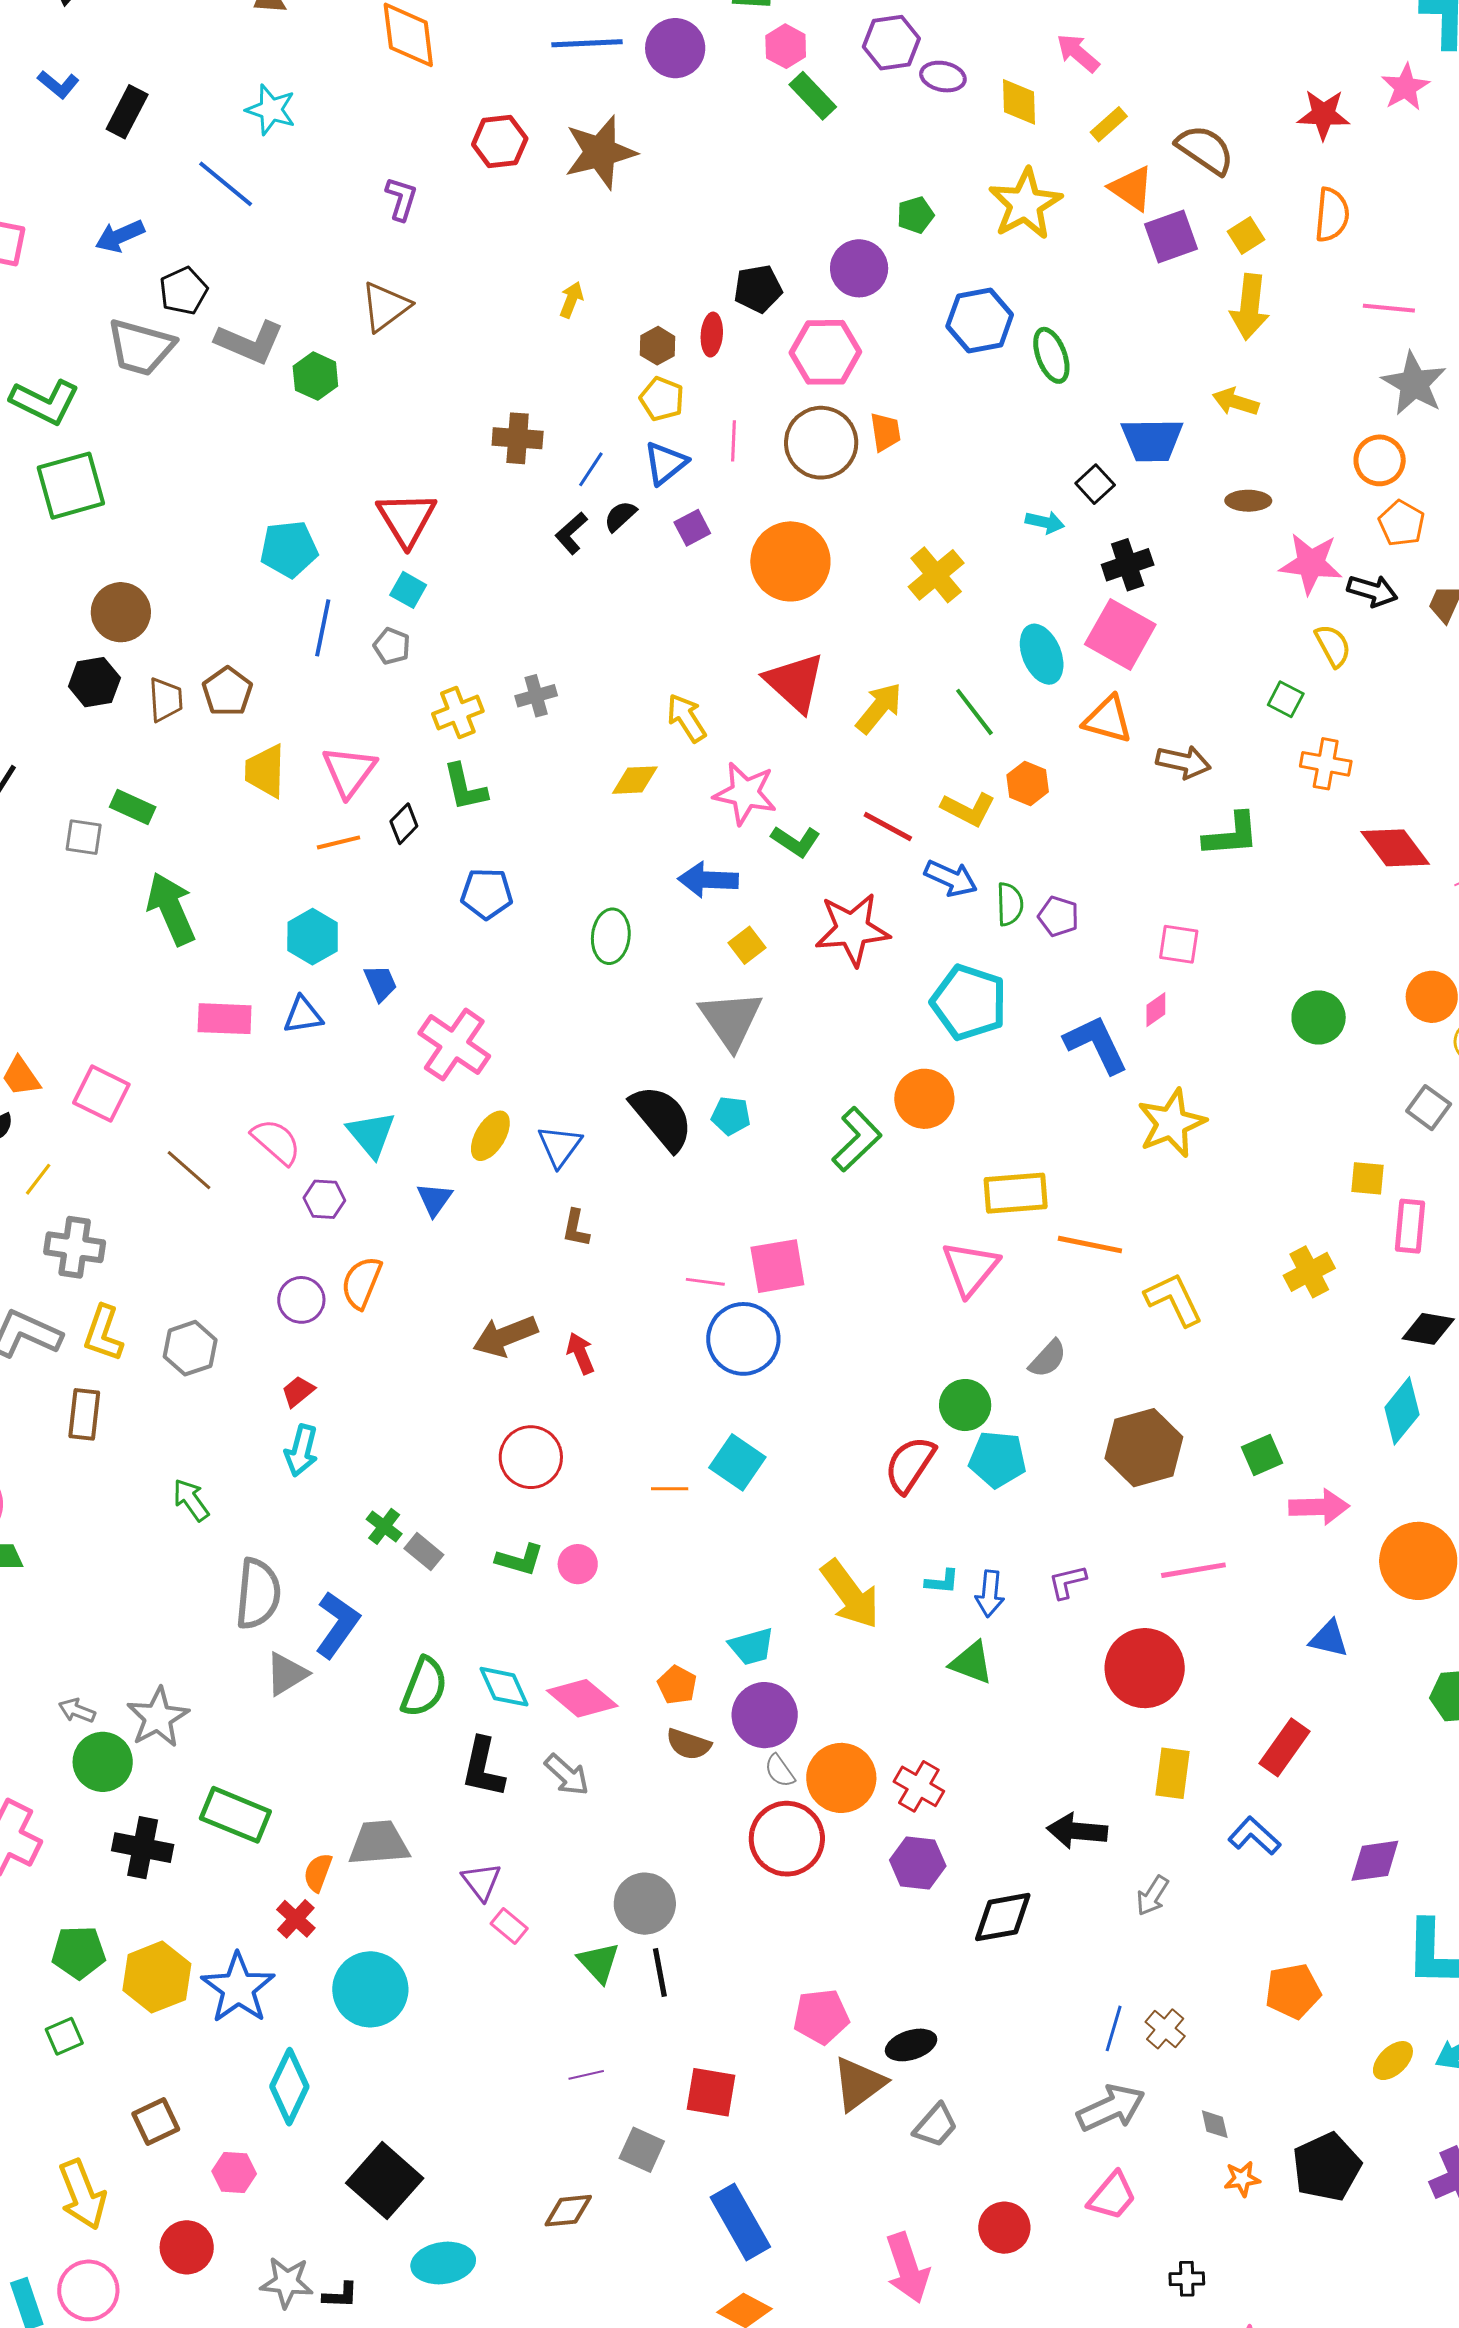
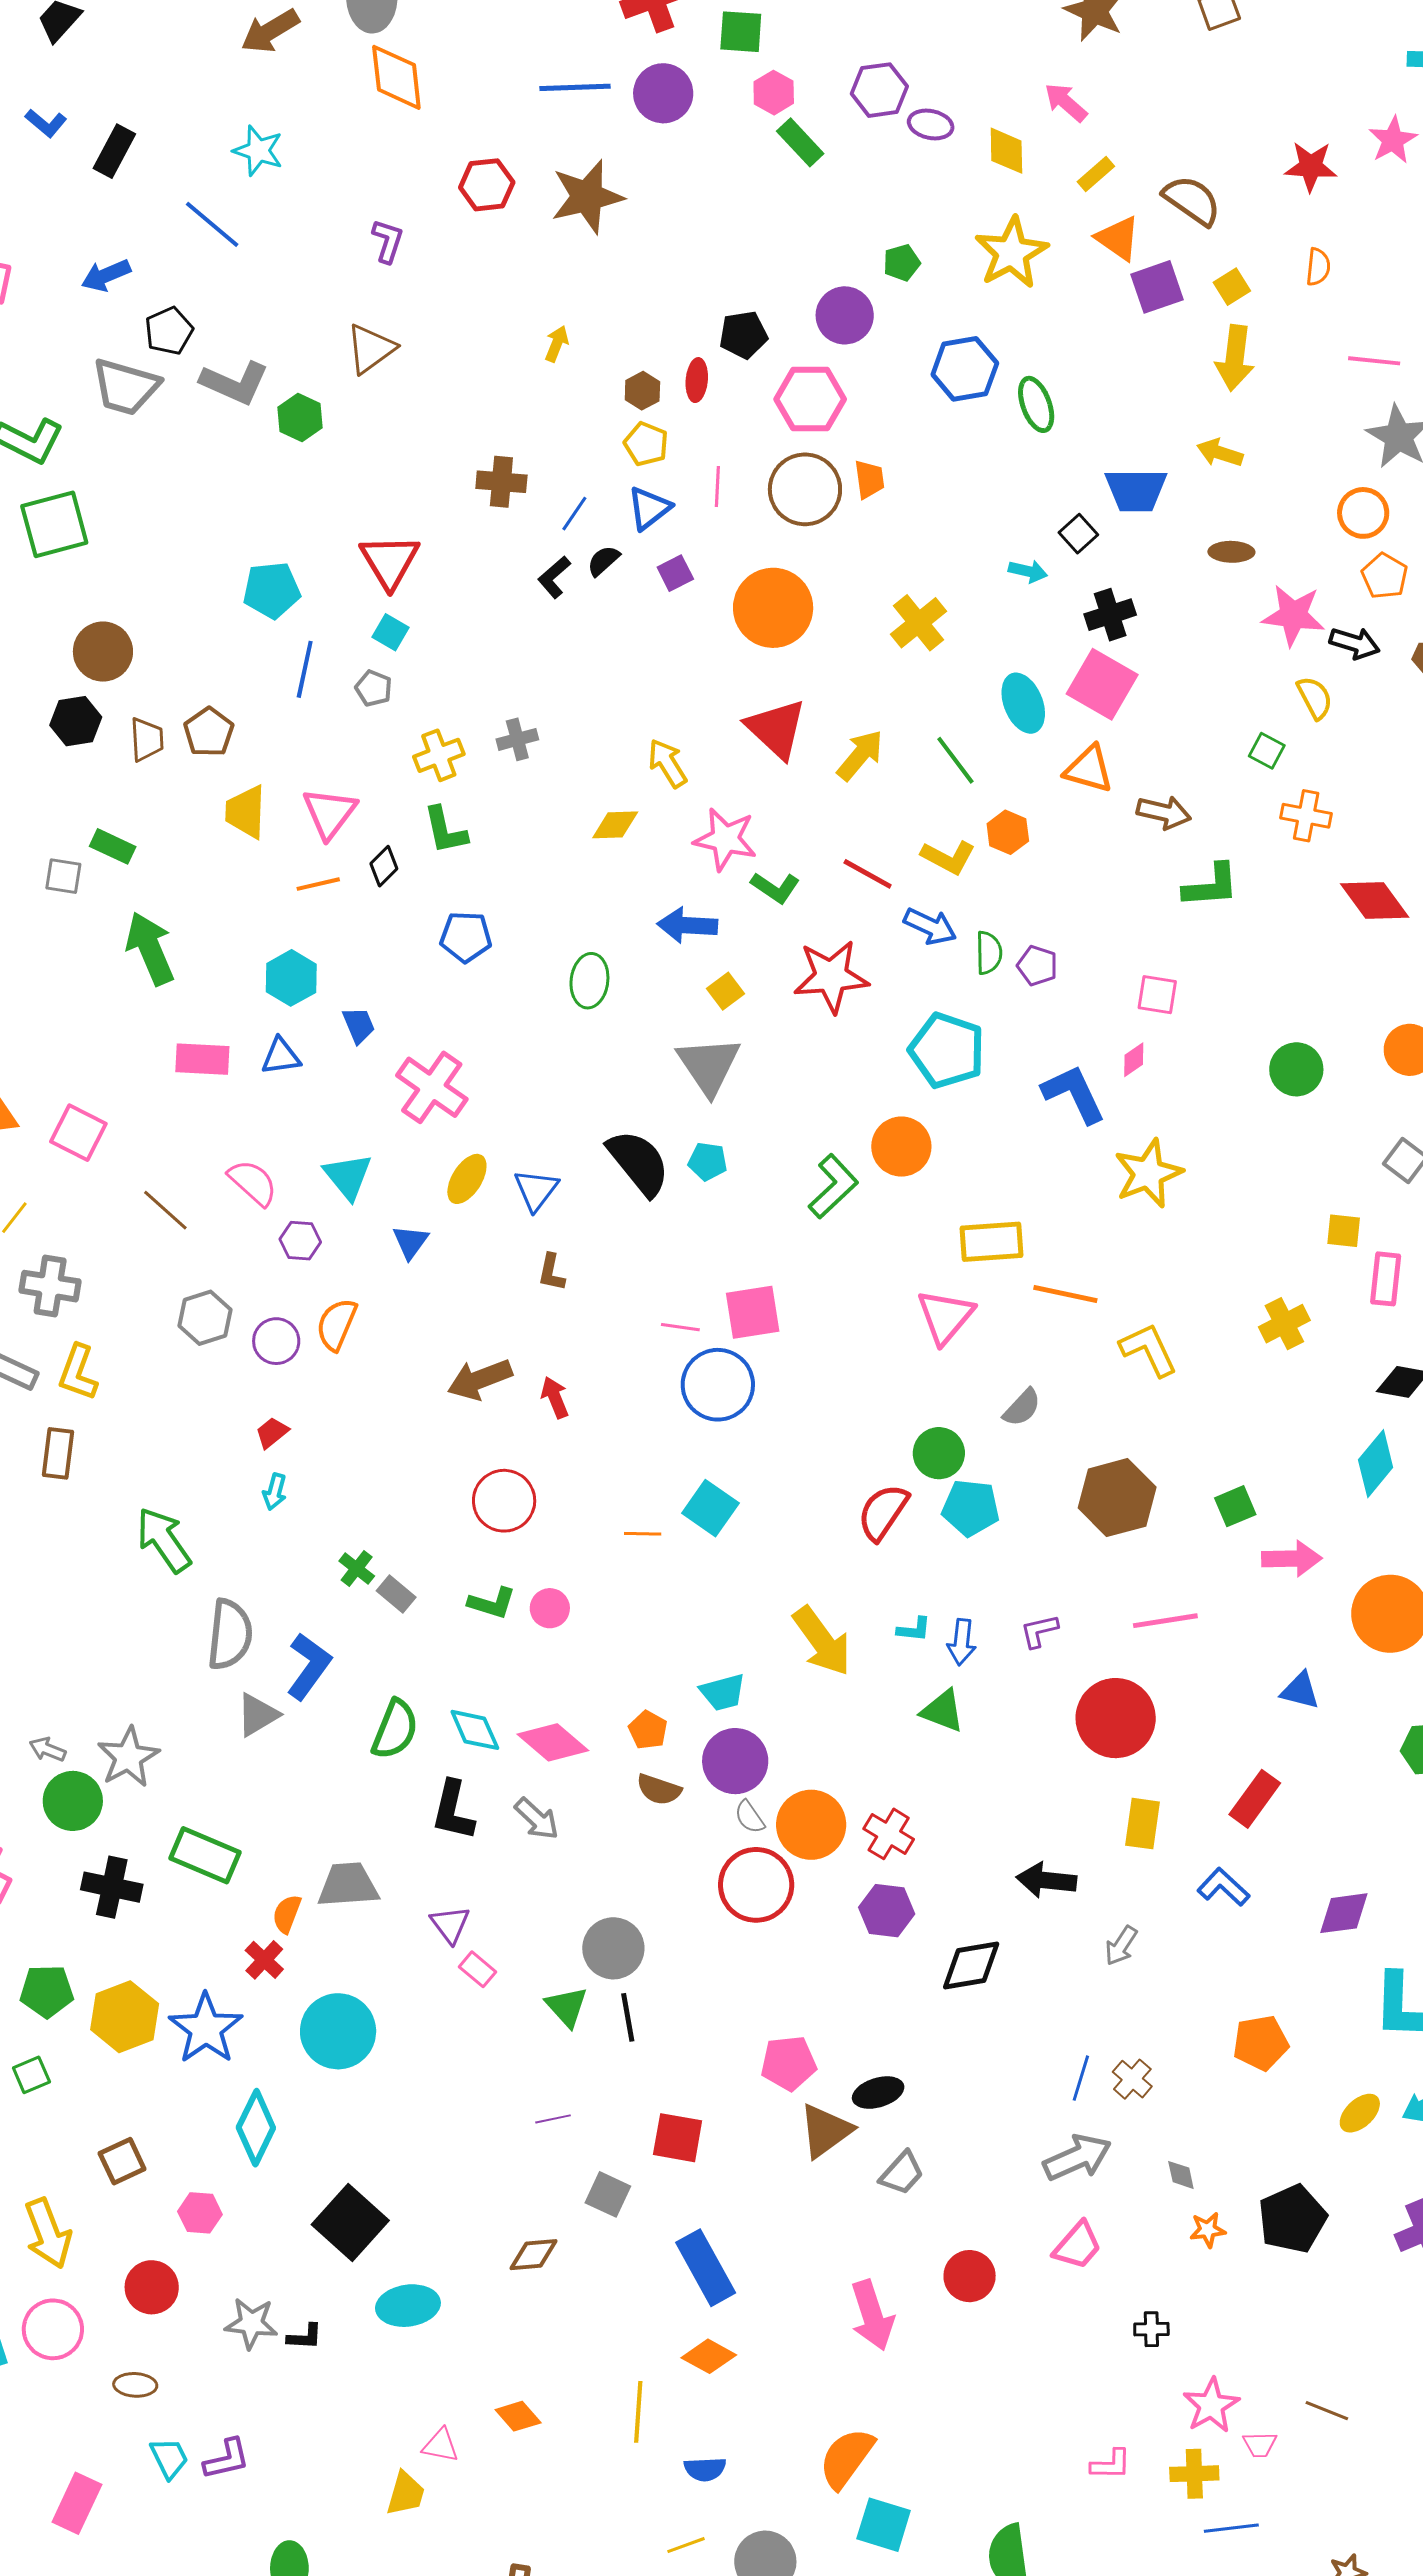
orange semicircle: (1332, 215) -> (1318, 267), size x0.7
gray hexagon: (190, 1348) -> (205, 1318), moved
cyan arrow: (301, 1451) -> (275, 1492), size x0.7
green arrow: (191, 1500) -> (164, 1540), size x1.5

